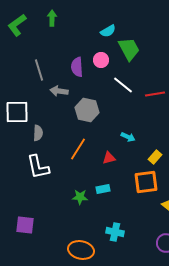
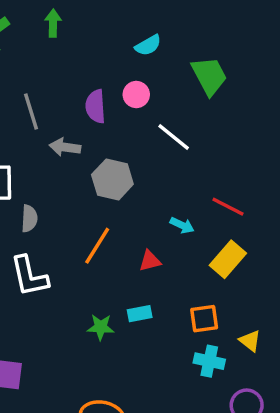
green trapezoid: (129, 49) -> (209, 76), moved
red line: (155, 94) -> (228, 207), moved, turned 36
yellow rectangle: (155, 157) -> (228, 259), size x1.5
orange square: (146, 182) -> (204, 319), moved, size x0.7
cyan cross: (115, 232) -> (209, 361), moved

